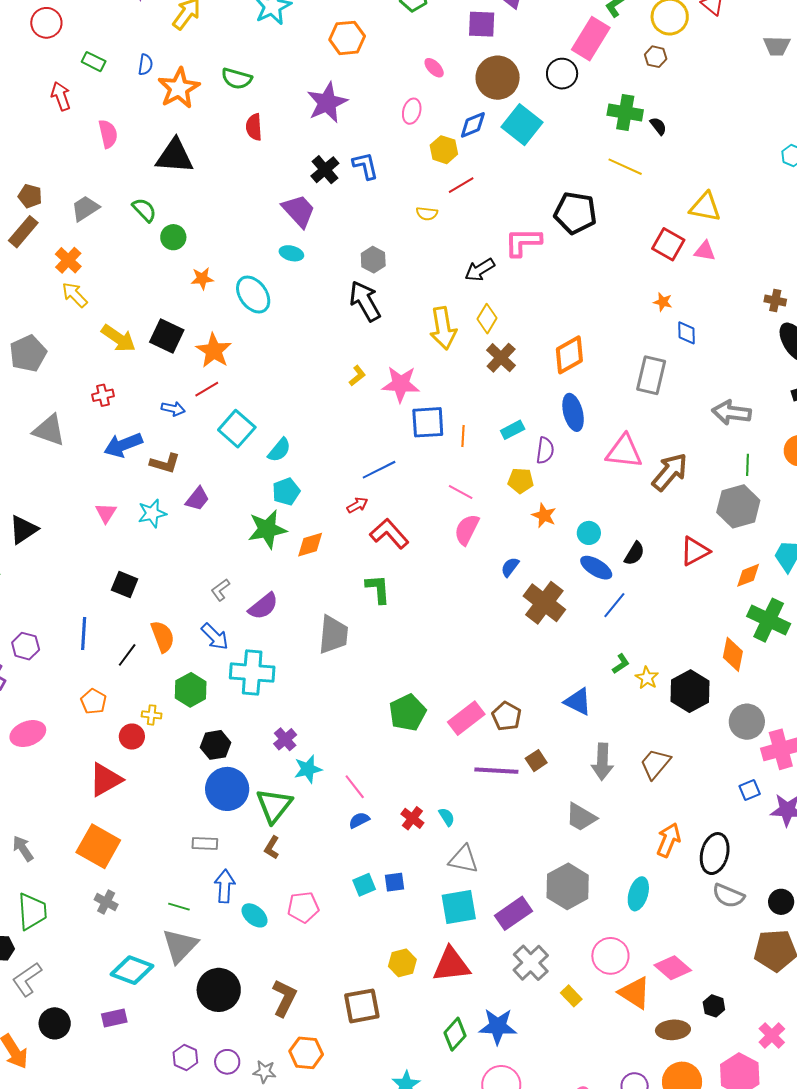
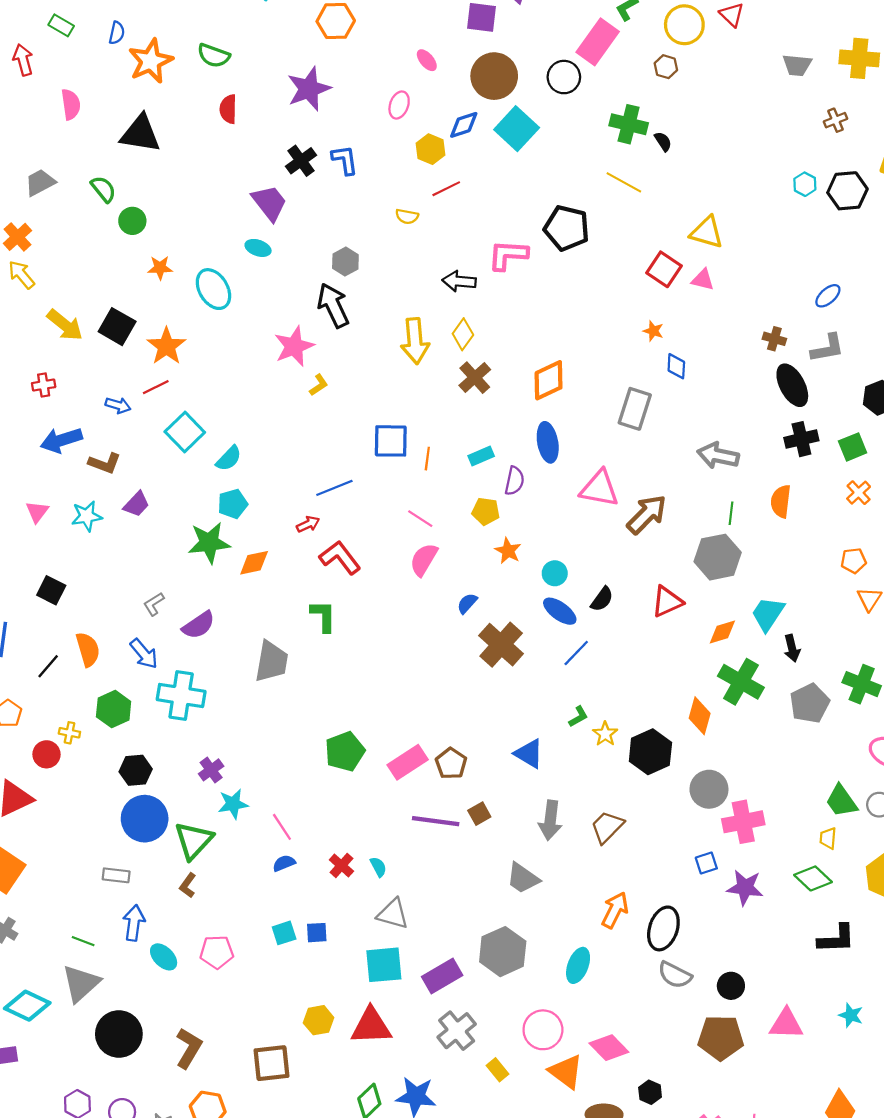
black arrow: (480, 270) -> (459, 281), turned 32
pink star: (401, 384) -> (294, 346), moved, turned -30

